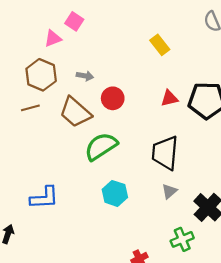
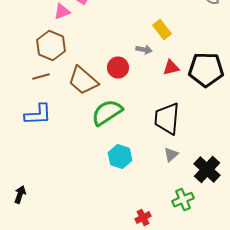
yellow rectangle: (160, 45) -> (162, 30), moved
gray arrow: (85, 76) -> (144, 50), moved
blue L-shape: (44, 198) -> (38, 115), moved

